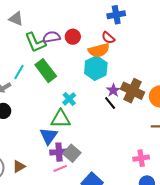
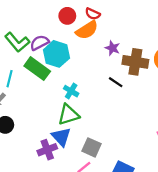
purple semicircle: (51, 37) -> (39, 43), moved
red circle: (73, 37) -> (67, 16), moved
cyan hexagon: (96, 68) -> (56, 54), moved
purple star: (113, 90) -> (112, 48), moved
purple cross: (59, 152) -> (47, 150), moved

